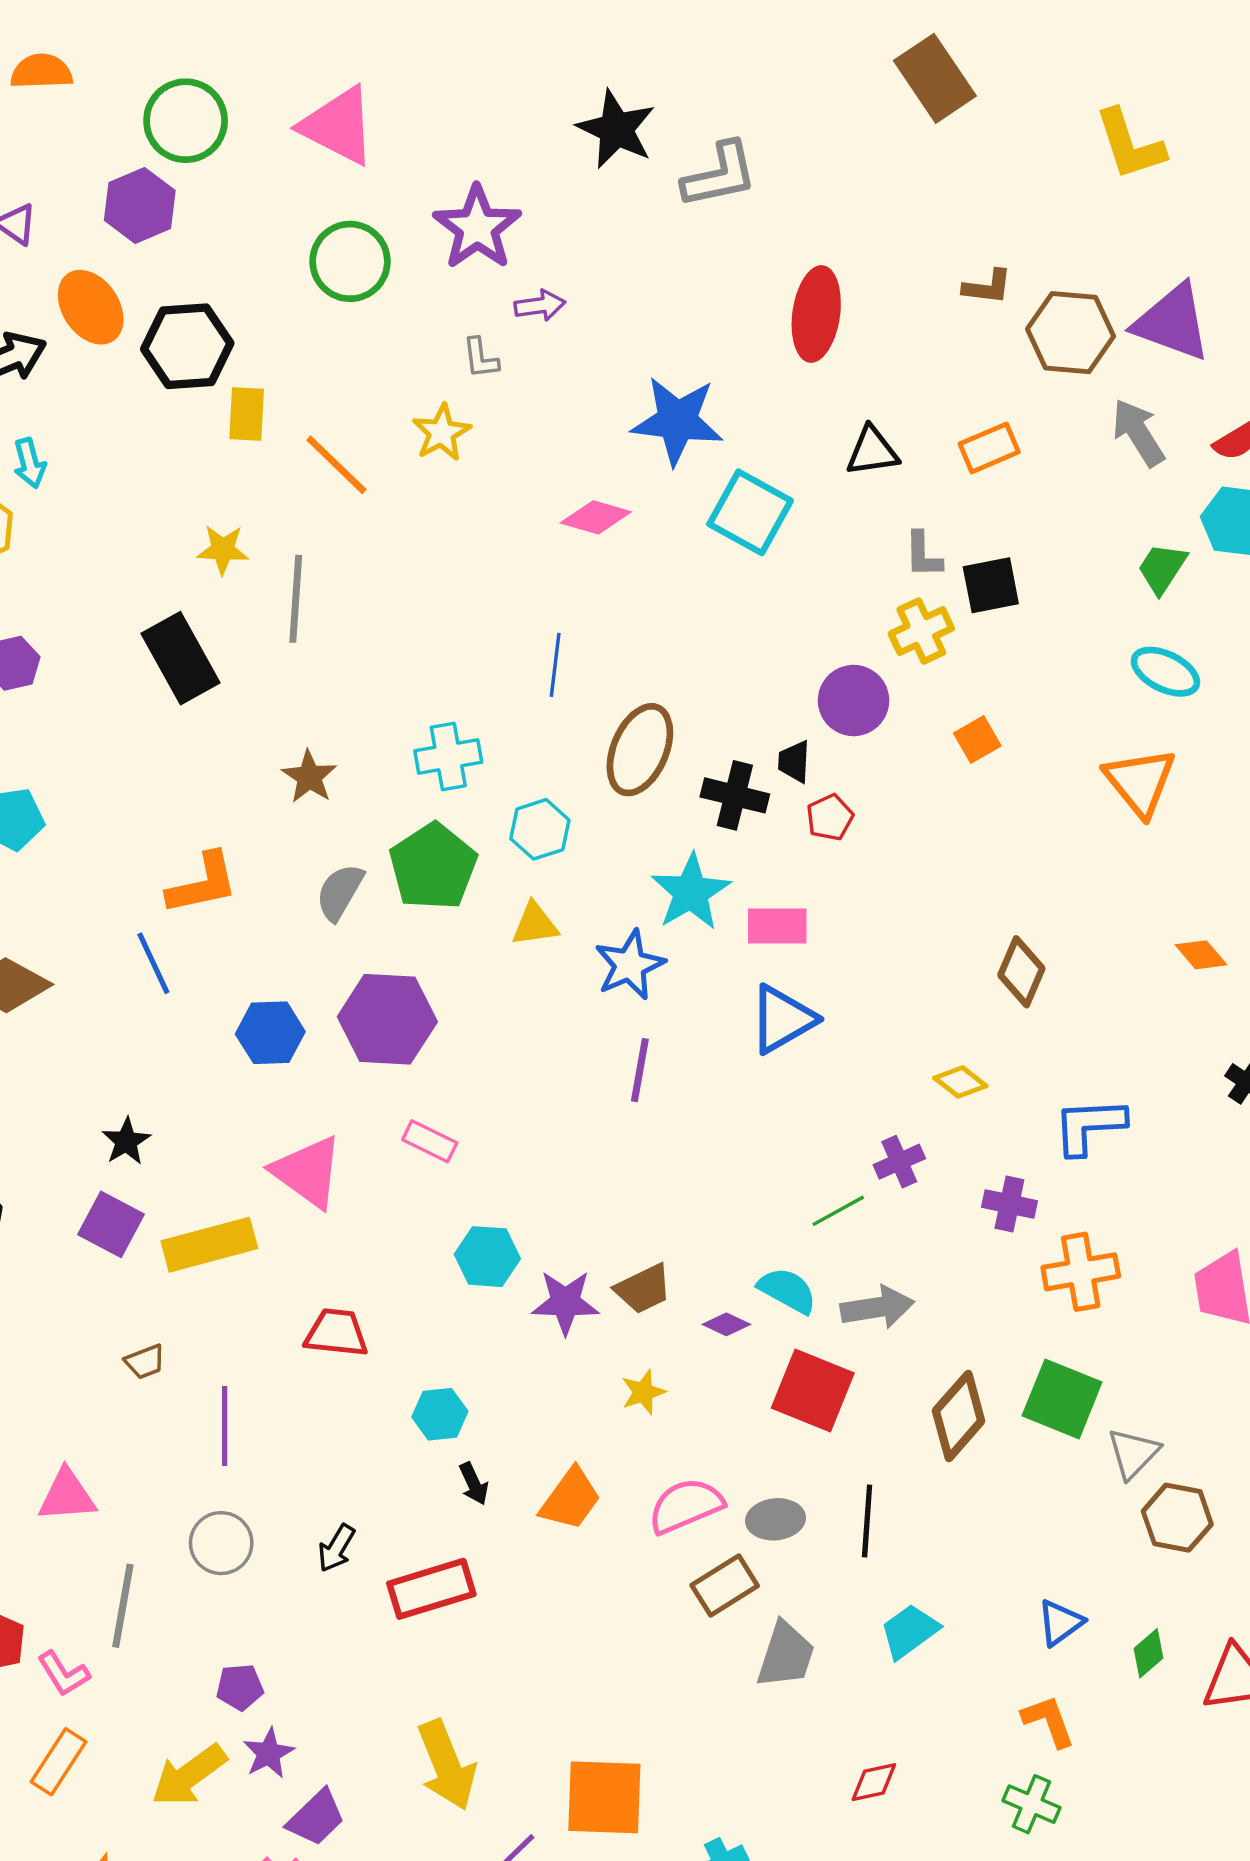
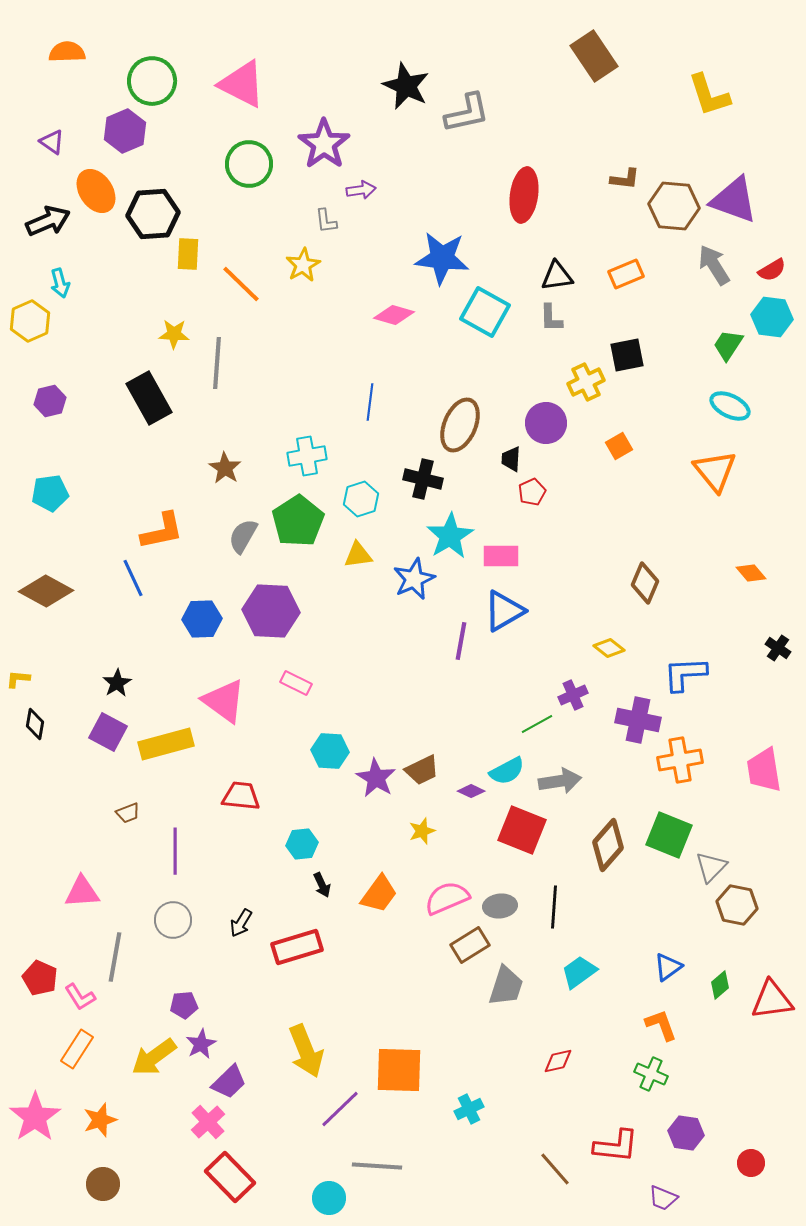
gray L-shape: (923, 555) -> (551, 318), moved
brown ellipse: (640, 750) -> (460, 425), moved
black cross: (735, 795) -> (423, 479), moved
purple line: (640, 1070) -> (461, 641), moved
purple cross: (1009, 1204) -> (638, 720), size x1.4
cyan semicircle: (787, 1290) -> (507, 771), turned 123
purple star: (565, 1302) -> (376, 778), turned 30

